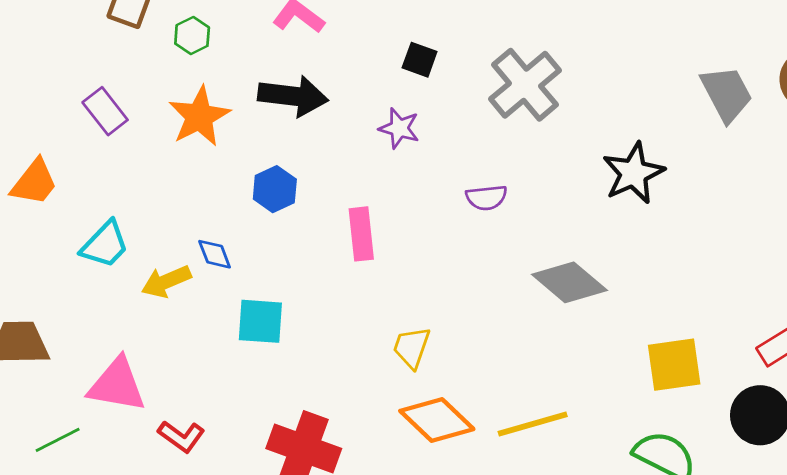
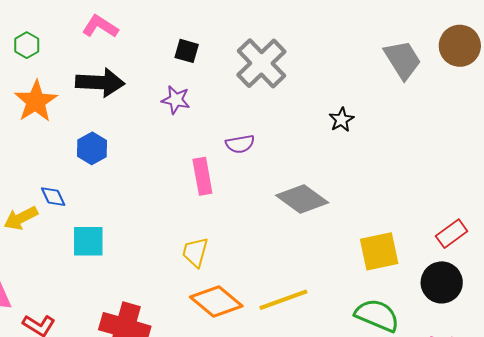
black star: (634, 173) -> (341, 120), size x0.6
pink rectangle: (361, 234) -> (202, 176), moved

